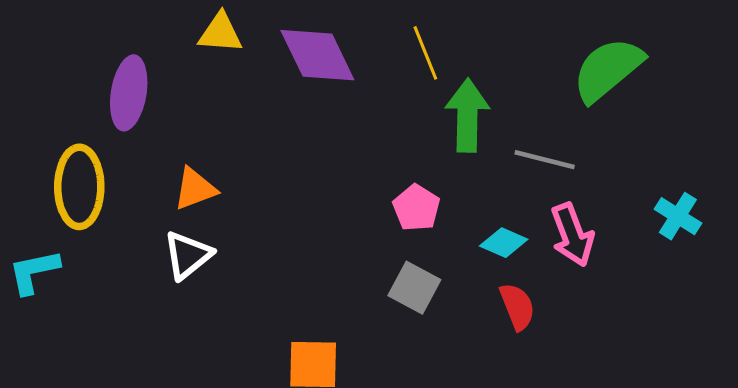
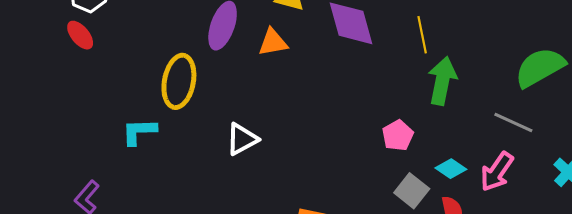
gray line: (545, 160) -> (513, 122), moved
orange triangle: (195, 189) -> (273, 42), moved
pink arrow: (572, 235) -> (497, 172), turned 45
gray square: (414, 288) -> (412, 191), moved

